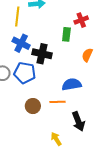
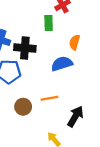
blue semicircle: (72, 84) -> (62, 64), moved
black arrow: (78, 121) -> (75, 116), turned -120

